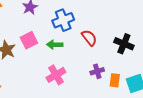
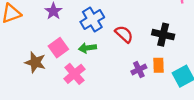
pink cross: (56, 75) -> (74, 74), moved
orange rectangle: (115, 80) -> (159, 65), moved

